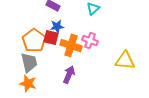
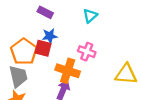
orange cross: (71, 45) -> (68, 71), moved

